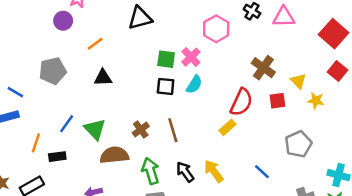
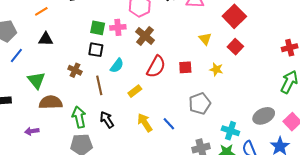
pink cross: (191, 57) -> (118, 27), turned 35
brown cross: (263, 68) -> (145, 36), moved
yellow triangle: (298, 81) -> (205, 39), moved
cyan semicircle: (194, 84) -> (117, 66), moved
blue line: (67, 124) -> (16, 56), moved
yellow rectangle: (227, 127) -> (135, 91), moved
brown cross: (141, 129) -> (75, 70), moved, turned -32
yellow arrow: (214, 171) -> (145, 123), moved

